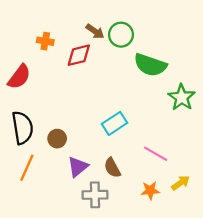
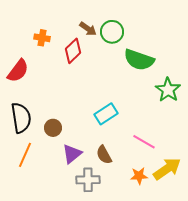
red diamond: (79, 55) -> (73, 51), turned -30
yellow arrow: (181, 183) -> (167, 169), size x1.6

